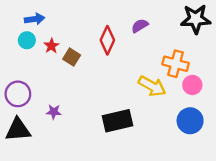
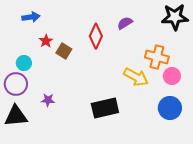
cyan circle: (27, 40) -> (24, 63), moved

